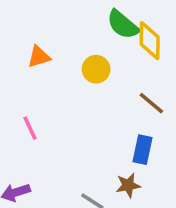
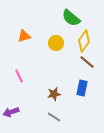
yellow diamond: (150, 41) -> (84, 41), moved, turned 35
brown star: (128, 185) -> (54, 94), moved

